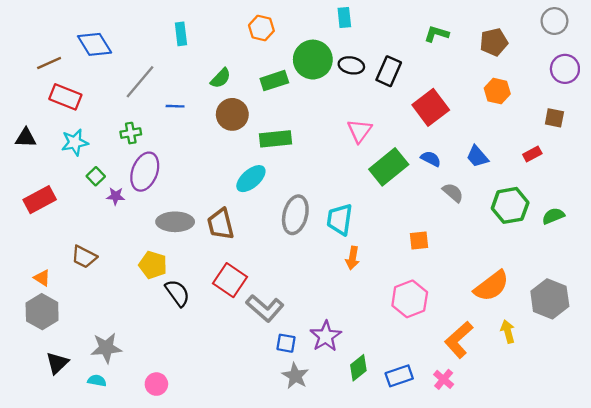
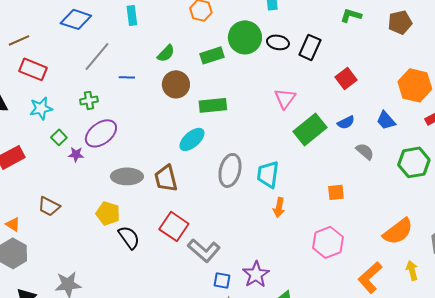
blue diamond: (95, 44) -> (76, 19), moved, turned -40
orange hexagon: (497, 91) -> (415, 85), moved, size x1.5
red square: (431, 107) -> (346, 78), size x0.7
blue semicircle: (431, 159) -> (346, 122), turned 126
purple ellipse: (145, 172) -> (101, 133), turned 32

